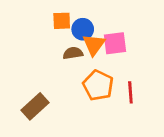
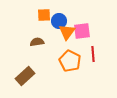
brown semicircle: (73, 53) -> (37, 42), moved
red line: (130, 92) -> (93, 54), moved

